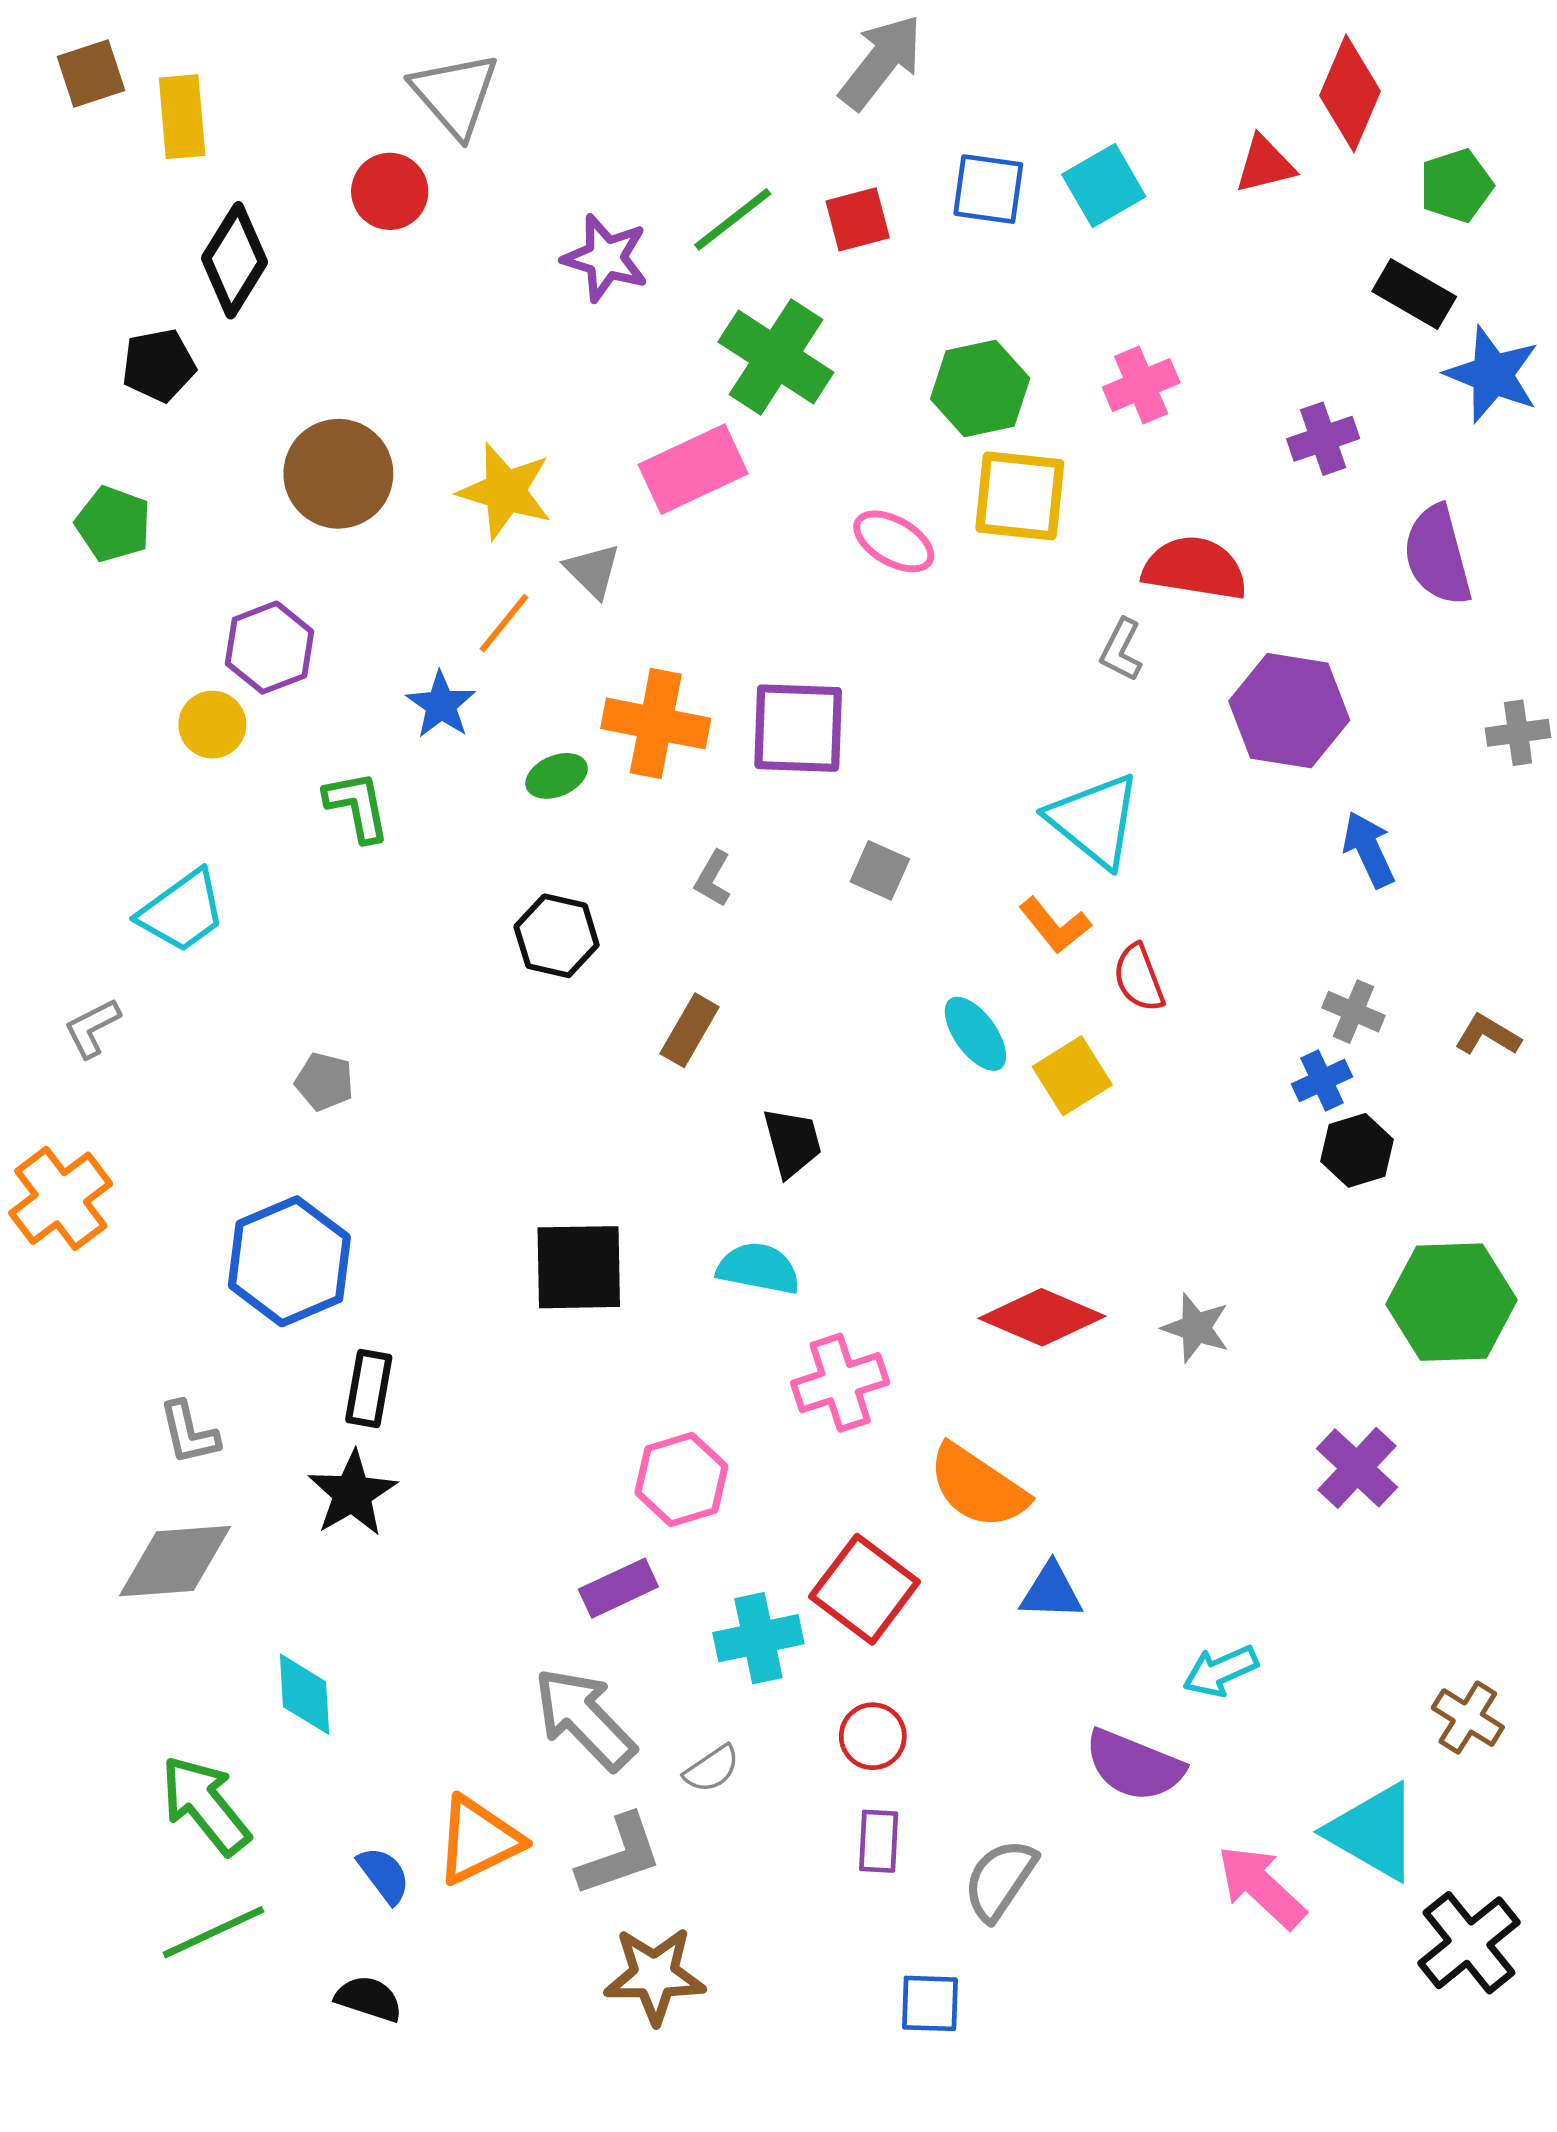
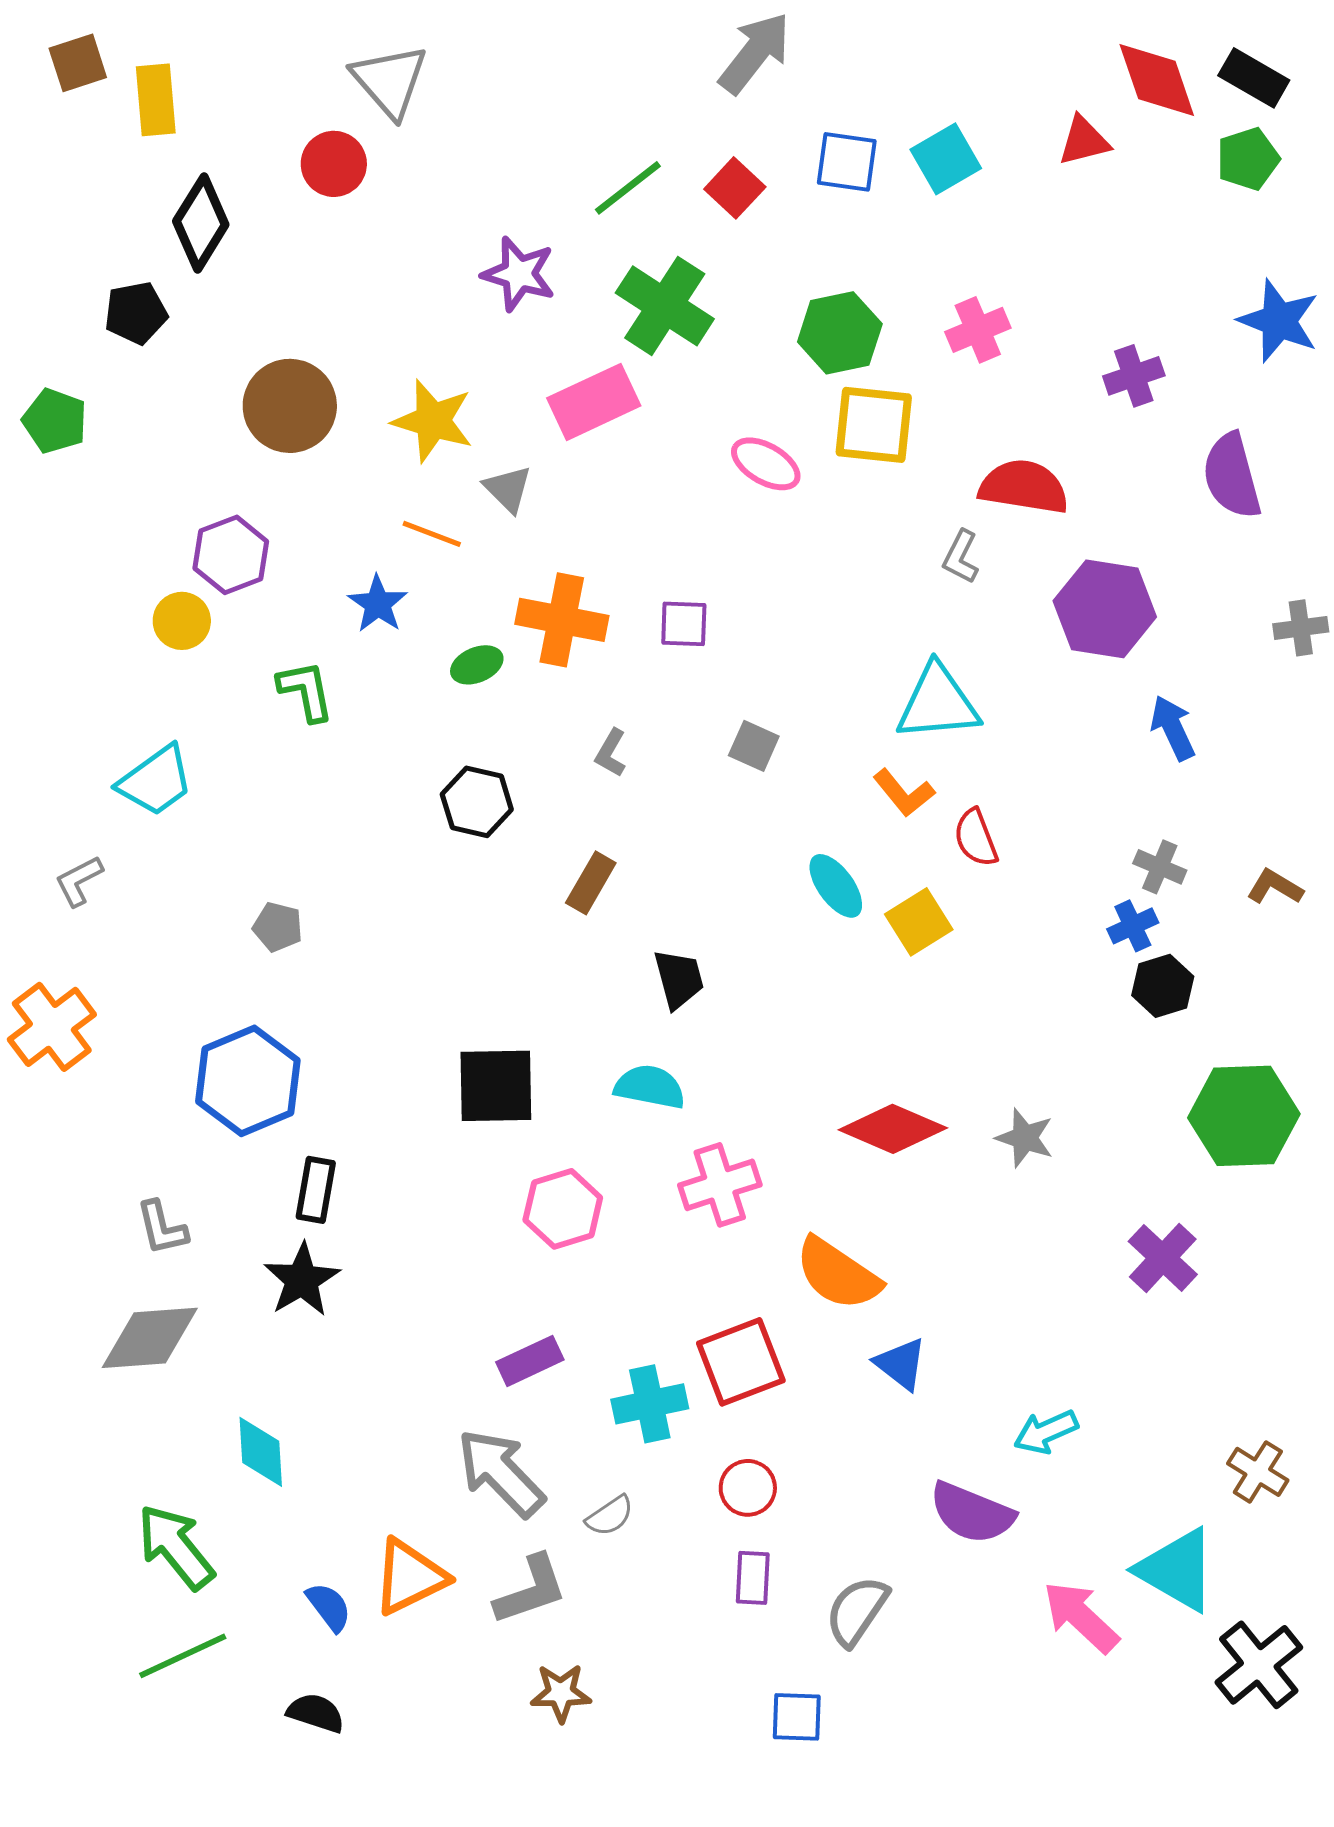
red diamond: (1350, 93) -> (1157, 80), turned -42
red square: (858, 219) -> (735, 188), turned -32
purple star: (606, 258) -> (519, 274), moved
black rectangle: (1414, 294) -> (1254, 78), moved
green pentagon: (113, 524) -> (55, 421), moved
orange line: (504, 623) -> (432, 534), turned 72
purple square: (798, 728) -> (684, 624), size x0.6
cyan triangle: (1094, 820) -> (938, 703), turned -44
pink hexagon: (681, 1480) -> (563, 1209), moved
red square: (865, 1589) -> (741, 1362), turned 32
blue triangle: (1051, 1592) -> (901, 1364), turned 36
brown star: (655, 1975) -> (561, 1693), size x0.7

